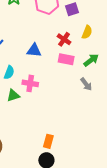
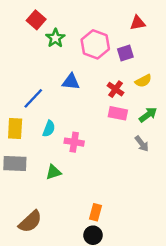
yellow semicircle: (87, 32) -> (143, 81), turned 40
blue triangle: (34, 50) -> (71, 82), moved
green triangle: (13, 95) -> (53, 172), moved

